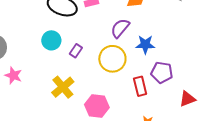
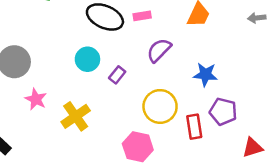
purple semicircle: (120, 28) -> (159, 50), moved
yellow circle: (112, 59) -> (160, 106), moved
yellow cross: (63, 87) -> (76, 116), moved

